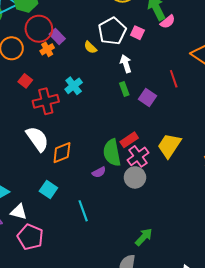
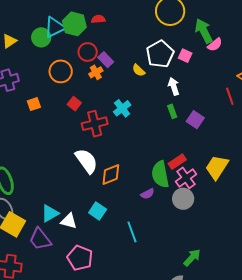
red circle: (39, 29) -> (88, 52), size x0.7
red line: (174, 79) -> (230, 96), moved
white triangle: (19, 212) -> (69, 221), moved

